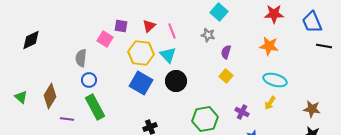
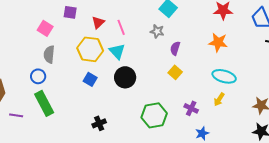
purple square: (121, 26) -> (70, 12), moved
pink square: (105, 39) -> (45, 28), moved
gray semicircle: (81, 58) -> (49, 54), moved
blue square: (141, 83) -> (90, 79), size x0.6

